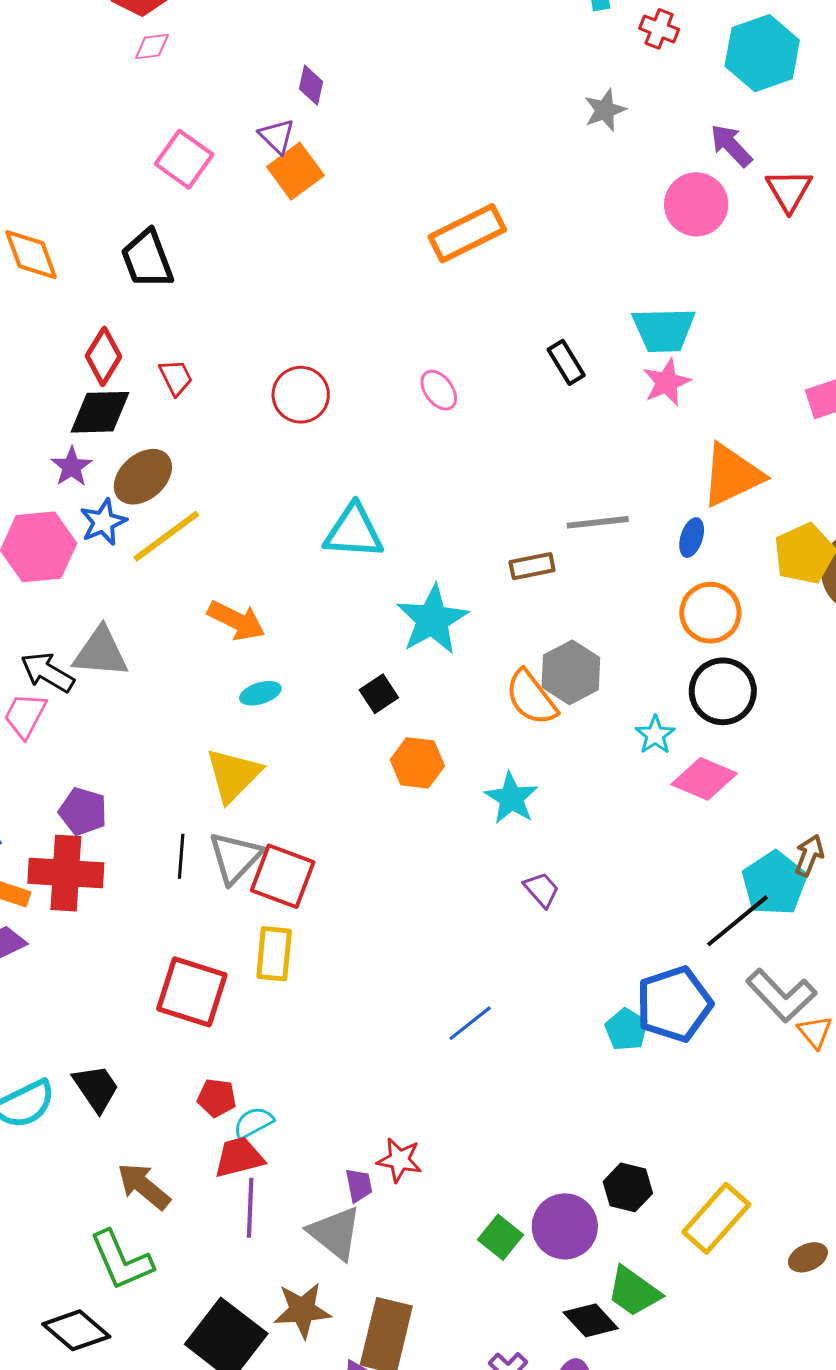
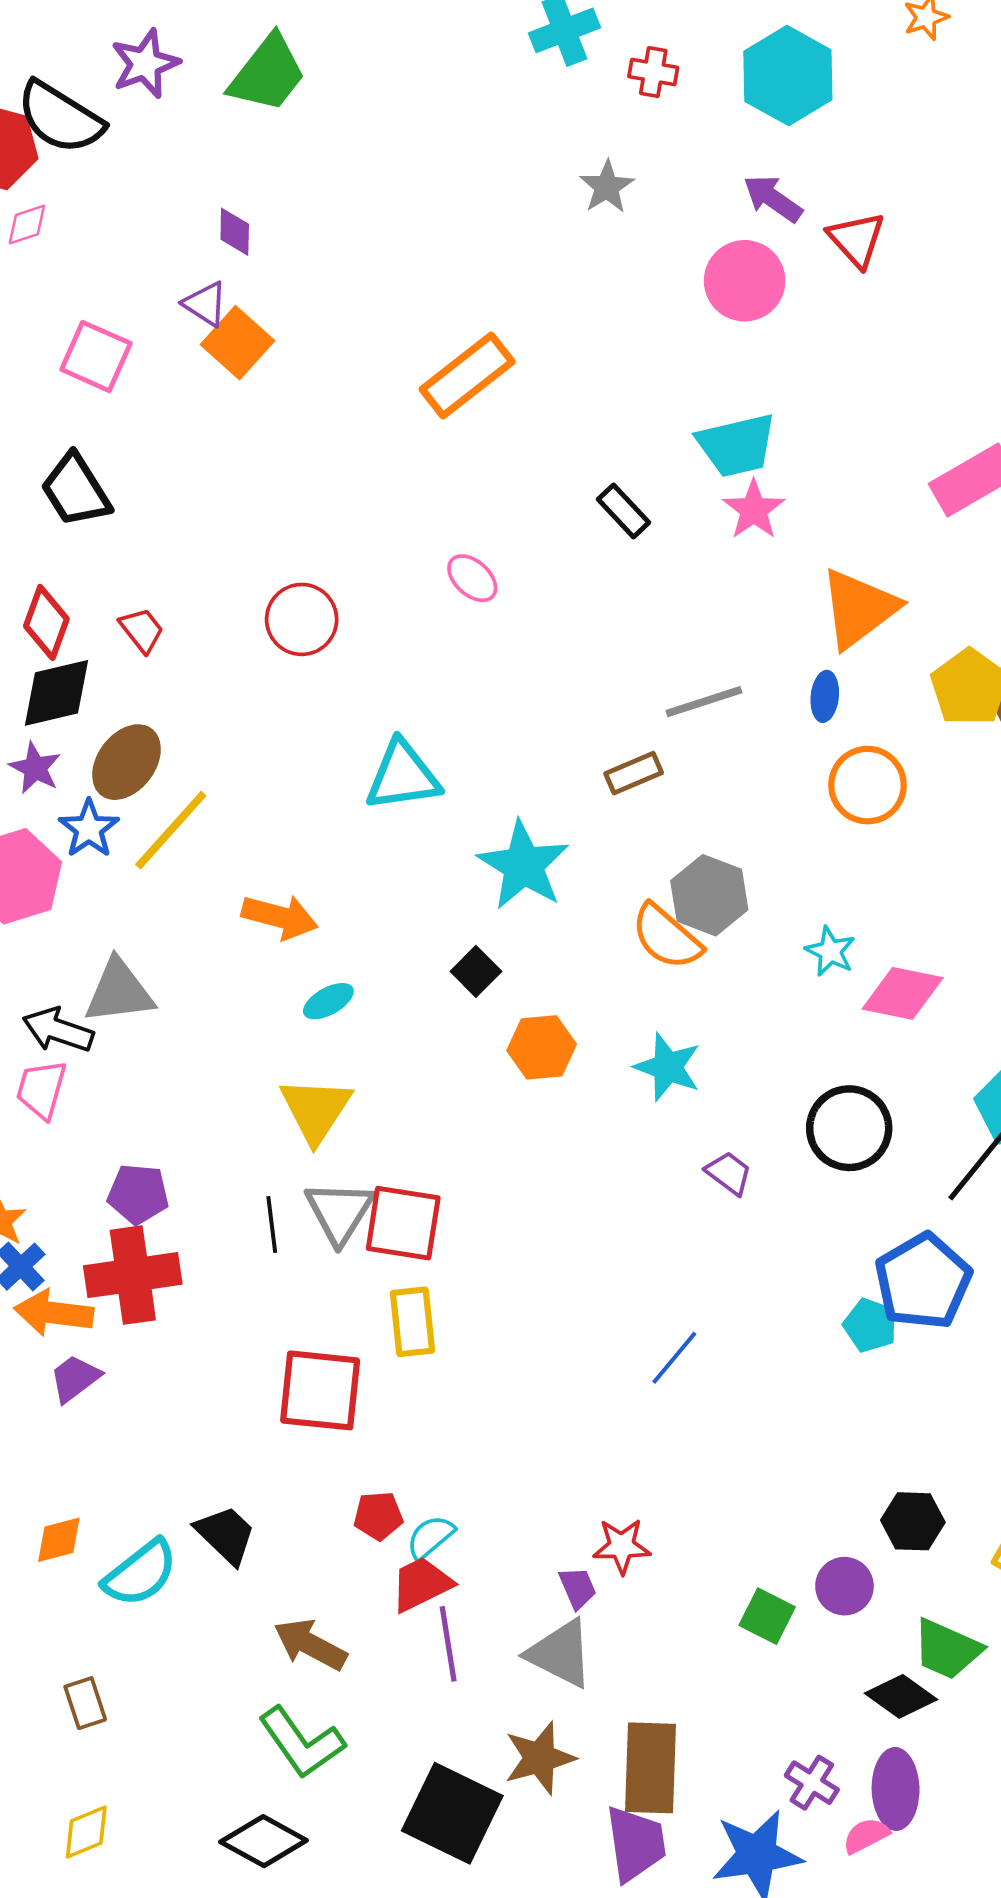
black circle: (723, 691) -> (849, 1128), moved
purple circle: (565, 1226) -> (844, 1586), size x0.7

